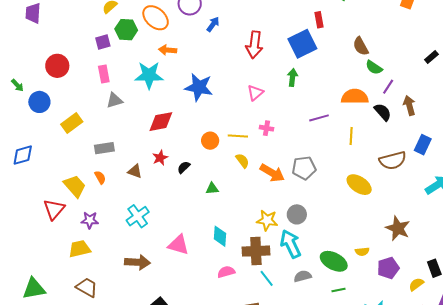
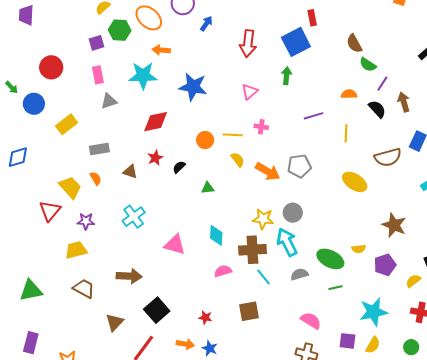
orange semicircle: (355, 97) -> (349, 94), size x0.6
brown arrow: (137, 262) -> (129, 276), moved

